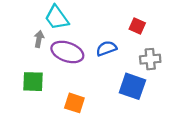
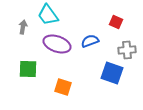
gray arrow: (39, 39) -> (23, 27), moved

